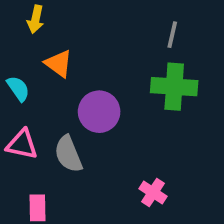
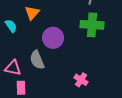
orange triangle: (59, 64) -> (32, 13), turned 35
pink triangle: (22, 144) -> (13, 68), moved

